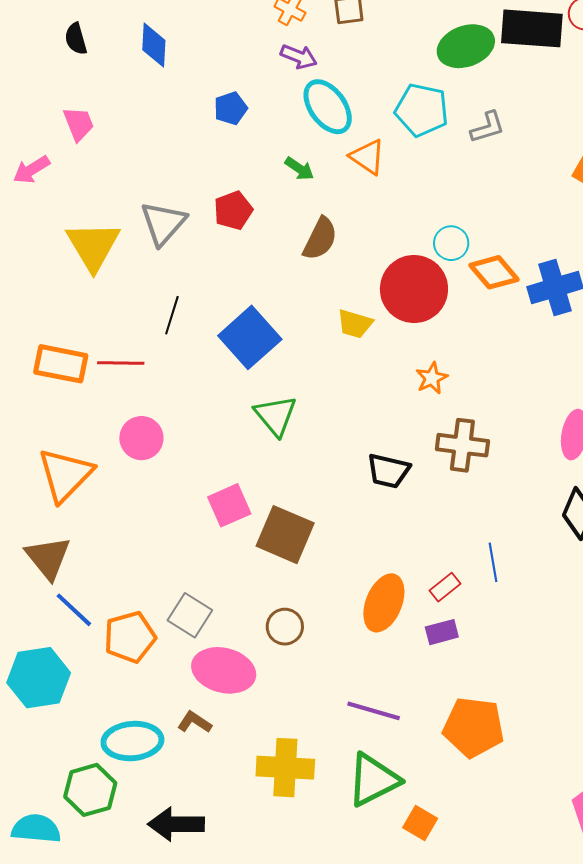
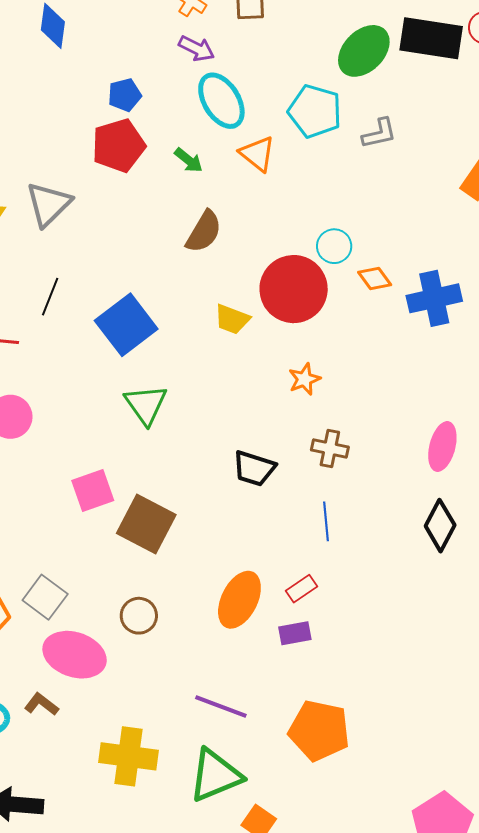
green ellipse: (466, 46) -> (364, 51), turned -30
red pentagon: (233, 210) -> (118, 146), moved, size x1.4
orange diamond: (494, 272) -> (375, 279), size x0.7
brown cross: (462, 445) -> (330, 448), size x0.7
blue line: (493, 562) -> (326, 521), moved

